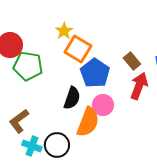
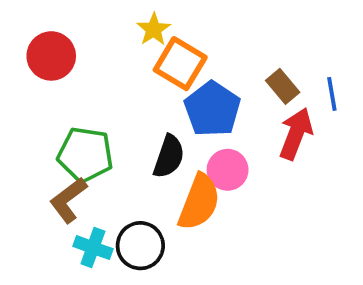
green pentagon: (28, 66) -> (85, 155), moved

